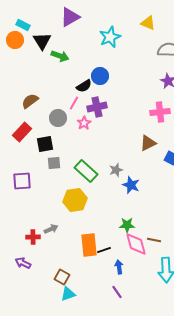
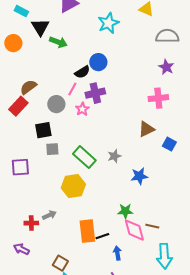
orange circle: (15, 40) -> (13, 43), moved
red rectangle: (22, 132) -> (18, 106), moved
blue star: (131, 185) -> (139, 176), moved, turned -30

